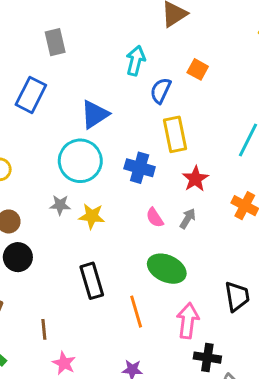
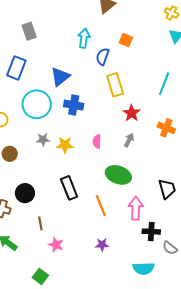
cyan circle: (80, 161) -> (37, 104), moved
blue cross: (140, 168) -> (74, 105), moved
pink semicircle: (155, 218) -> (97, 141), moved, turned 40
black circle: (18, 257) -> (25, 193), moved

